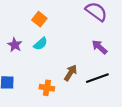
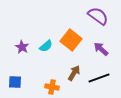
orange square: (39, 19) -> (71, 40), moved, size x1.5

